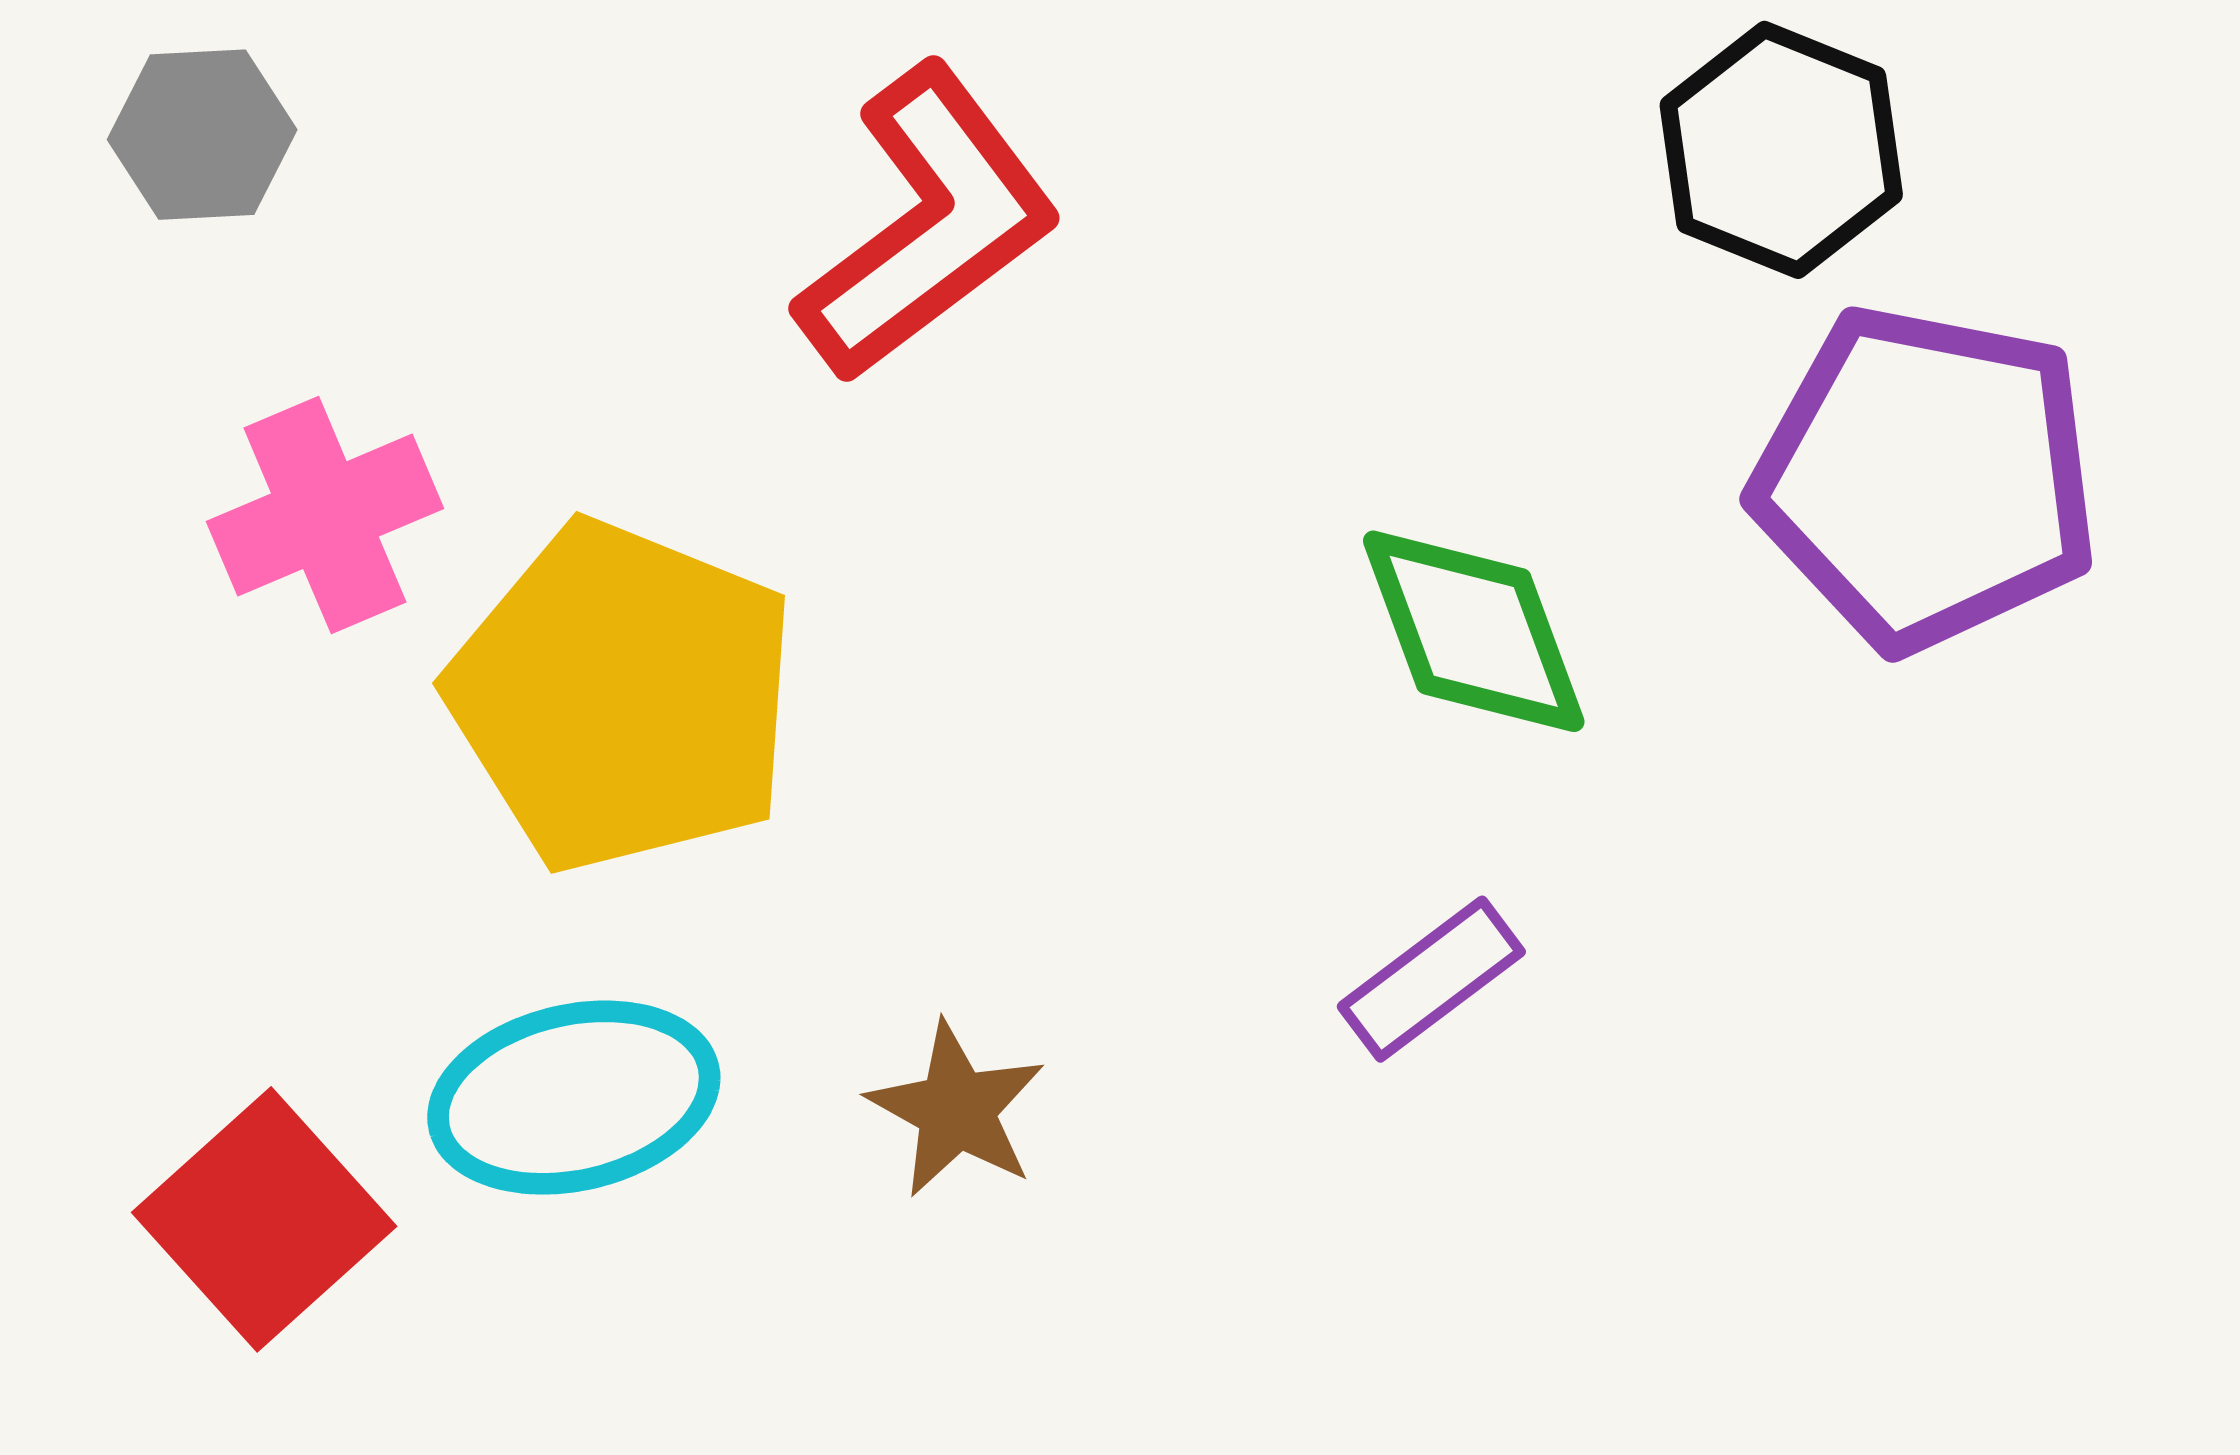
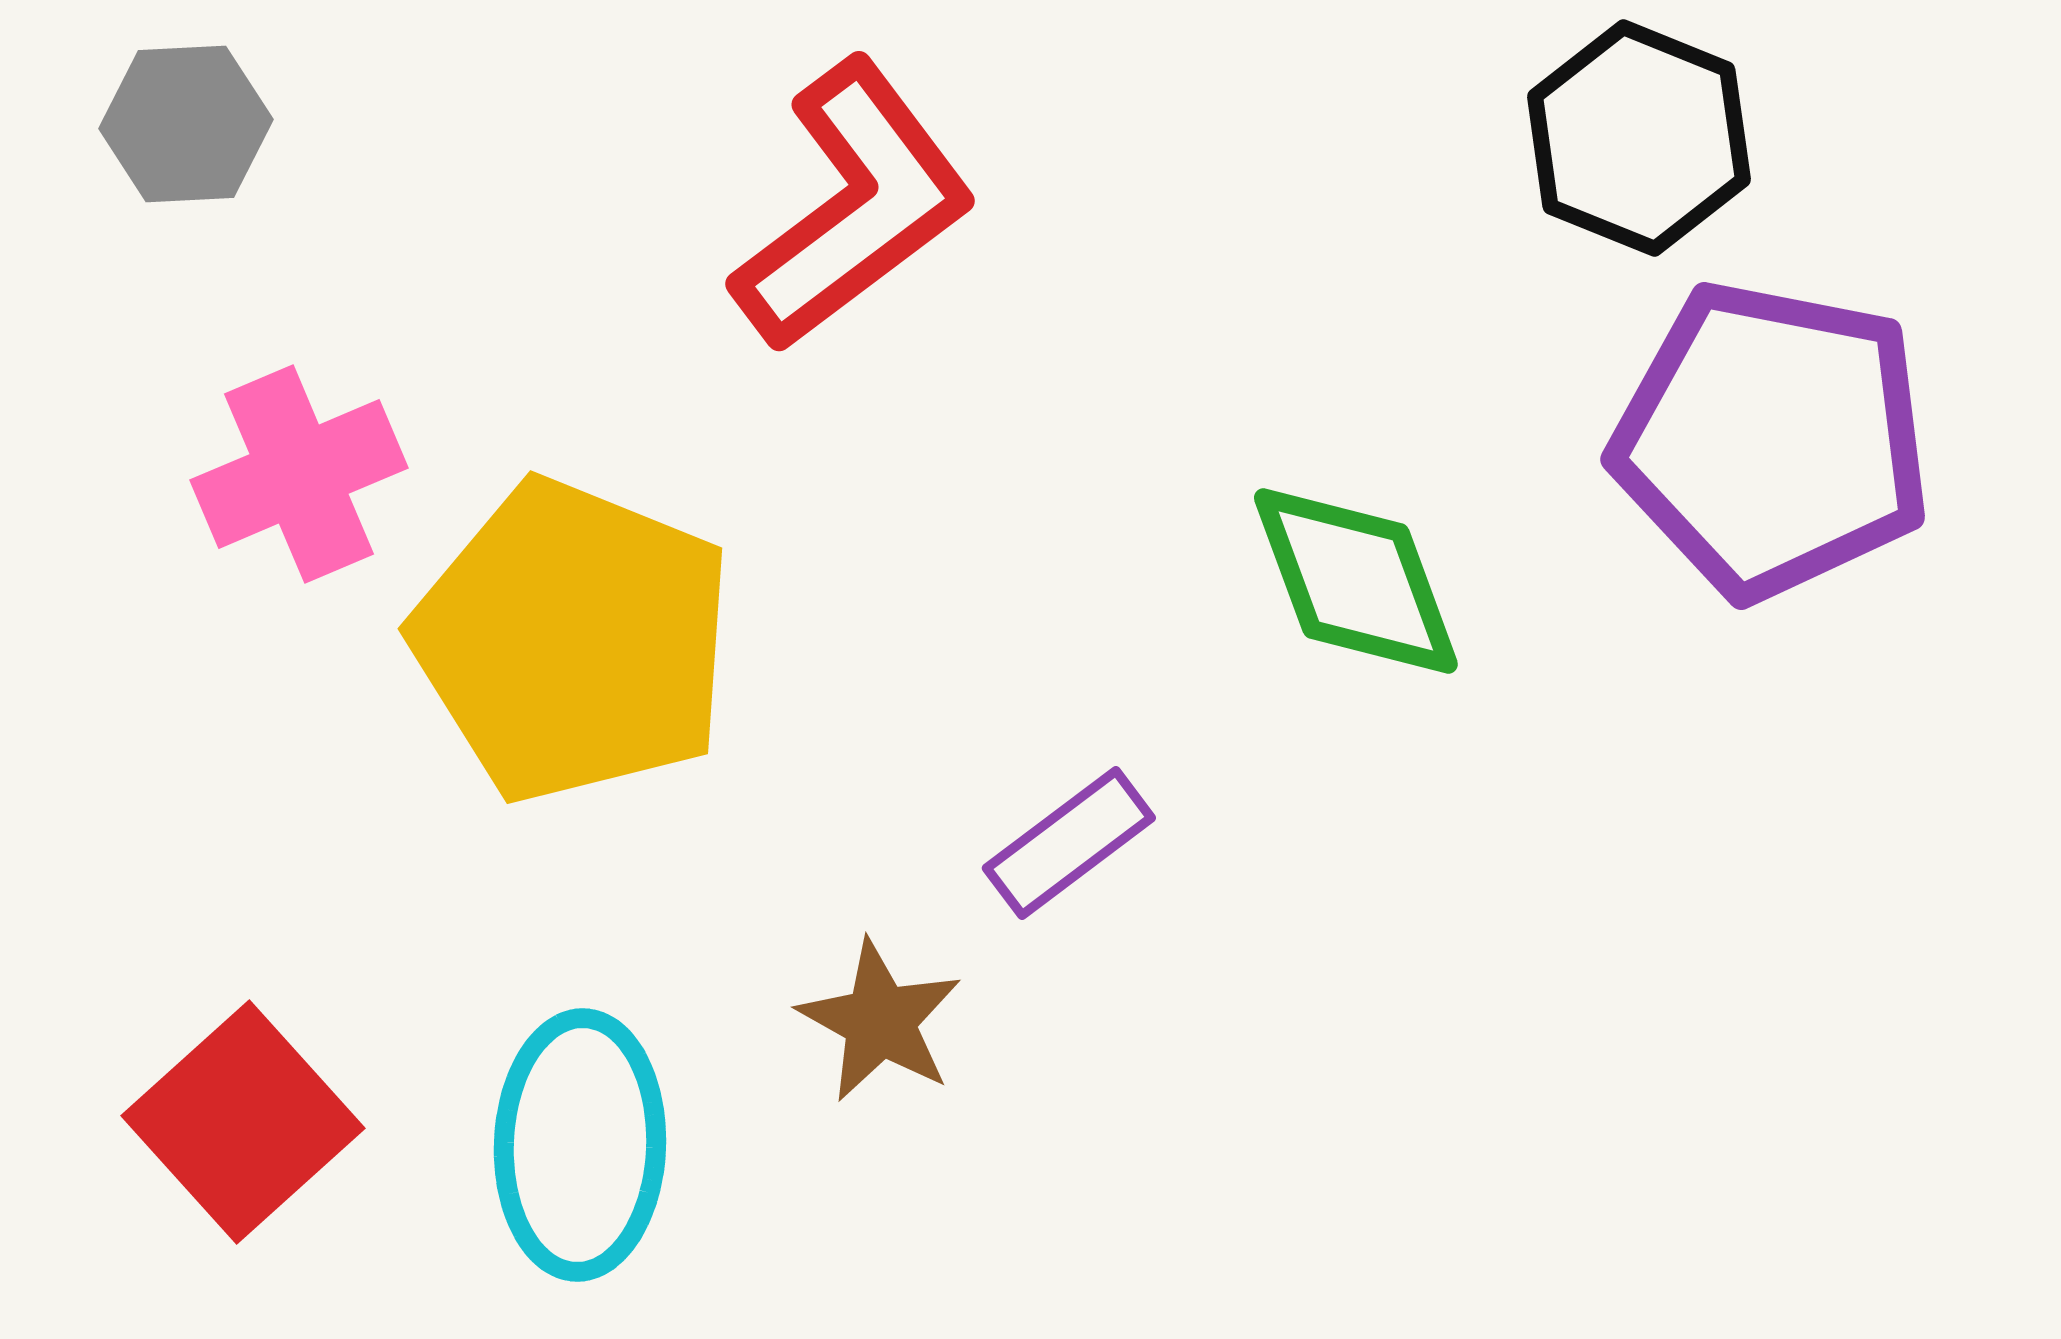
purple rectangle: (1431, 979) -> (1069, 843), moved
cyan ellipse: (574, 1098) -> (580, 1145), moved, turned -75

